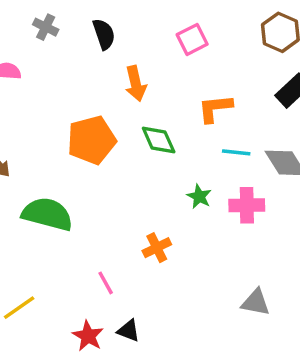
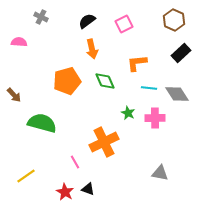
black semicircle: (104, 34) -> (87, 21), moved, turned -108
orange cross: (157, 248) -> (104, 142), size x1.8

